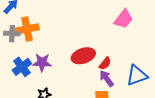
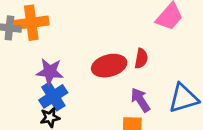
red semicircle: (105, 63) -> (141, 59), moved, turned -32
blue cross: (22, 67) -> (53, 96), moved

